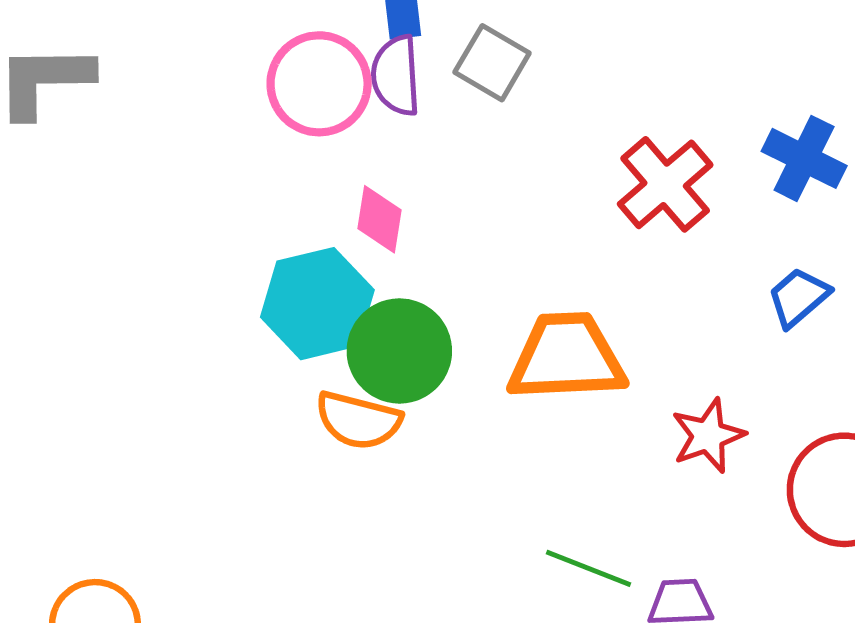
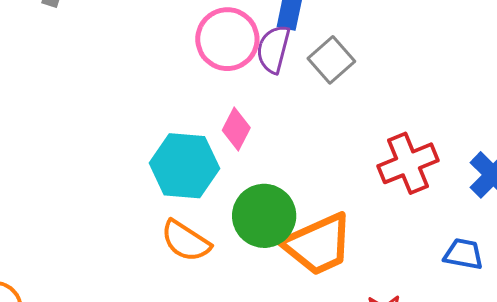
blue trapezoid: (798, 297) -> (464, 254), turned 33
green circle: (399, 351) -> (264, 216), moved
orange trapezoid: (567, 357) -> (318, 244), turned 140

